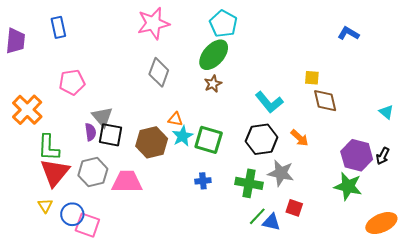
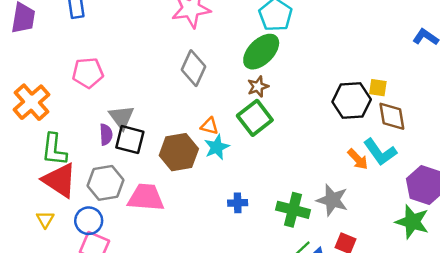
cyan L-shape: (269, 102) -> (380, 152), moved
black hexagon: (262, 139) -> (352, 101), moved
green square: (209, 140) -> (255, 118), moved, turned 32
red triangle: (55, 172) -> (60, 180), turned -40
blue circle: (72, 214) -> (89, 221), moved

